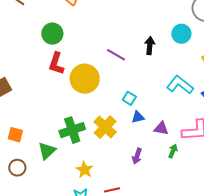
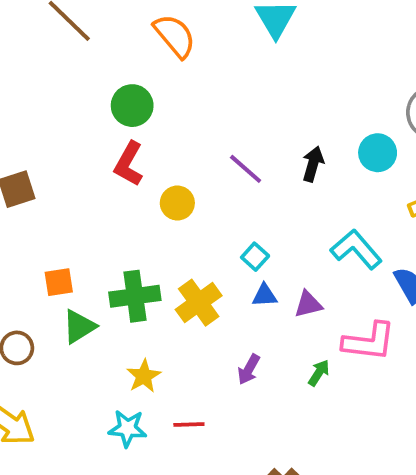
yellow circle: (85, 79) -> (177, 203), size x0.6
purple triangle: (161, 128) -> (308, 304), moved, turned -35
orange square: (15, 135) -> (59, 282), moved, turned -35

